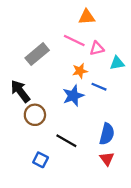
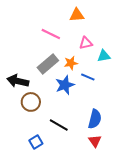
pink line: (74, 41) -> (51, 34), moved
gray rectangle: (37, 54) -> (48, 64), moved
black arrow: (20, 91) -> (18, 81), turned -40
blue square: (41, 160) -> (36, 142), turned 32

